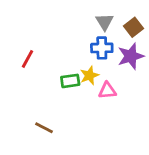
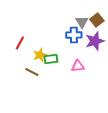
gray triangle: (105, 22) -> (82, 22), moved
yellow star: (89, 75) -> (40, 55), moved
brown line: (44, 128) -> (32, 72), moved

